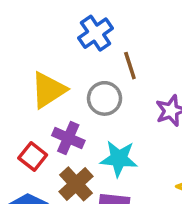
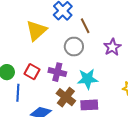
yellow triangle: (48, 90) -> (36, 31), moved
red square: (33, 157) -> (32, 72), moved

